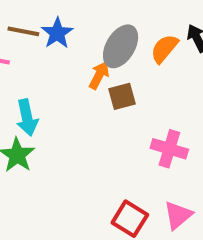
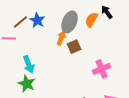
brown line: (23, 31) -> (20, 22), turned -42
pink cross: (169, 149) -> (102, 69), turned -30

